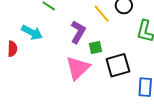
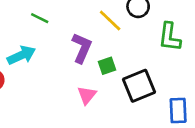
cyan arrow: (32, 32) -> (21, 55), turned -45
pink triangle: (78, 68) -> (87, 95), size x0.6

